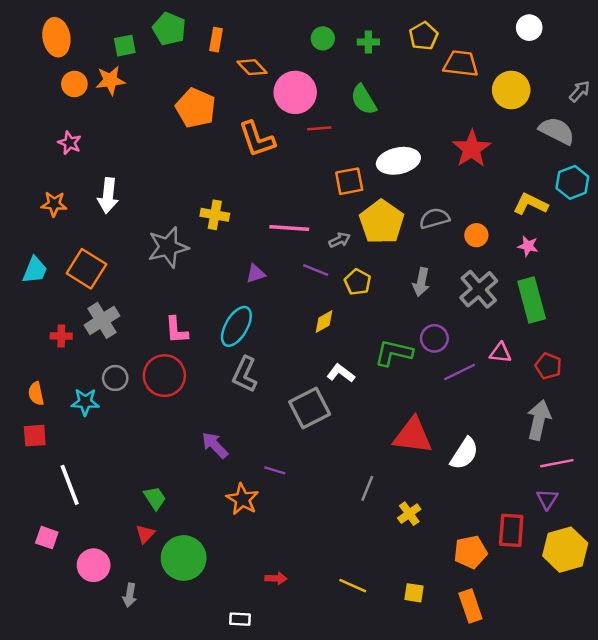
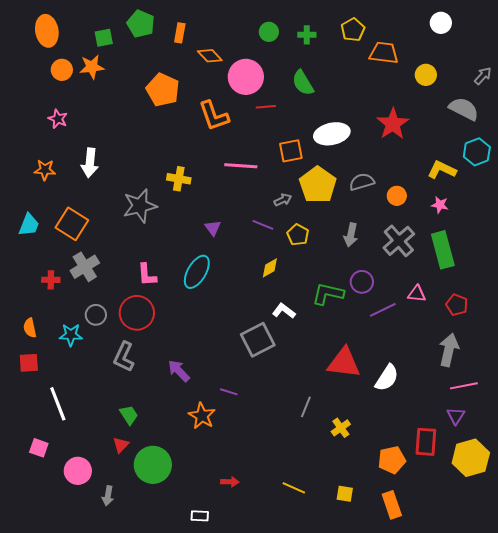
yellow circle: (511, 90) -> (426, 75), size x0.7
pink line: (289, 228) -> (241, 166), moved
purple triangle: (256, 274) -> (213, 228), turned -48
gray L-shape: (245, 374) -> (124, 357), moved

